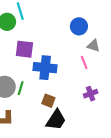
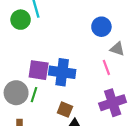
purple square: (24, 49) -> (39, 70), moved
purple cross: (91, 94) -> (113, 103), size x1.6

